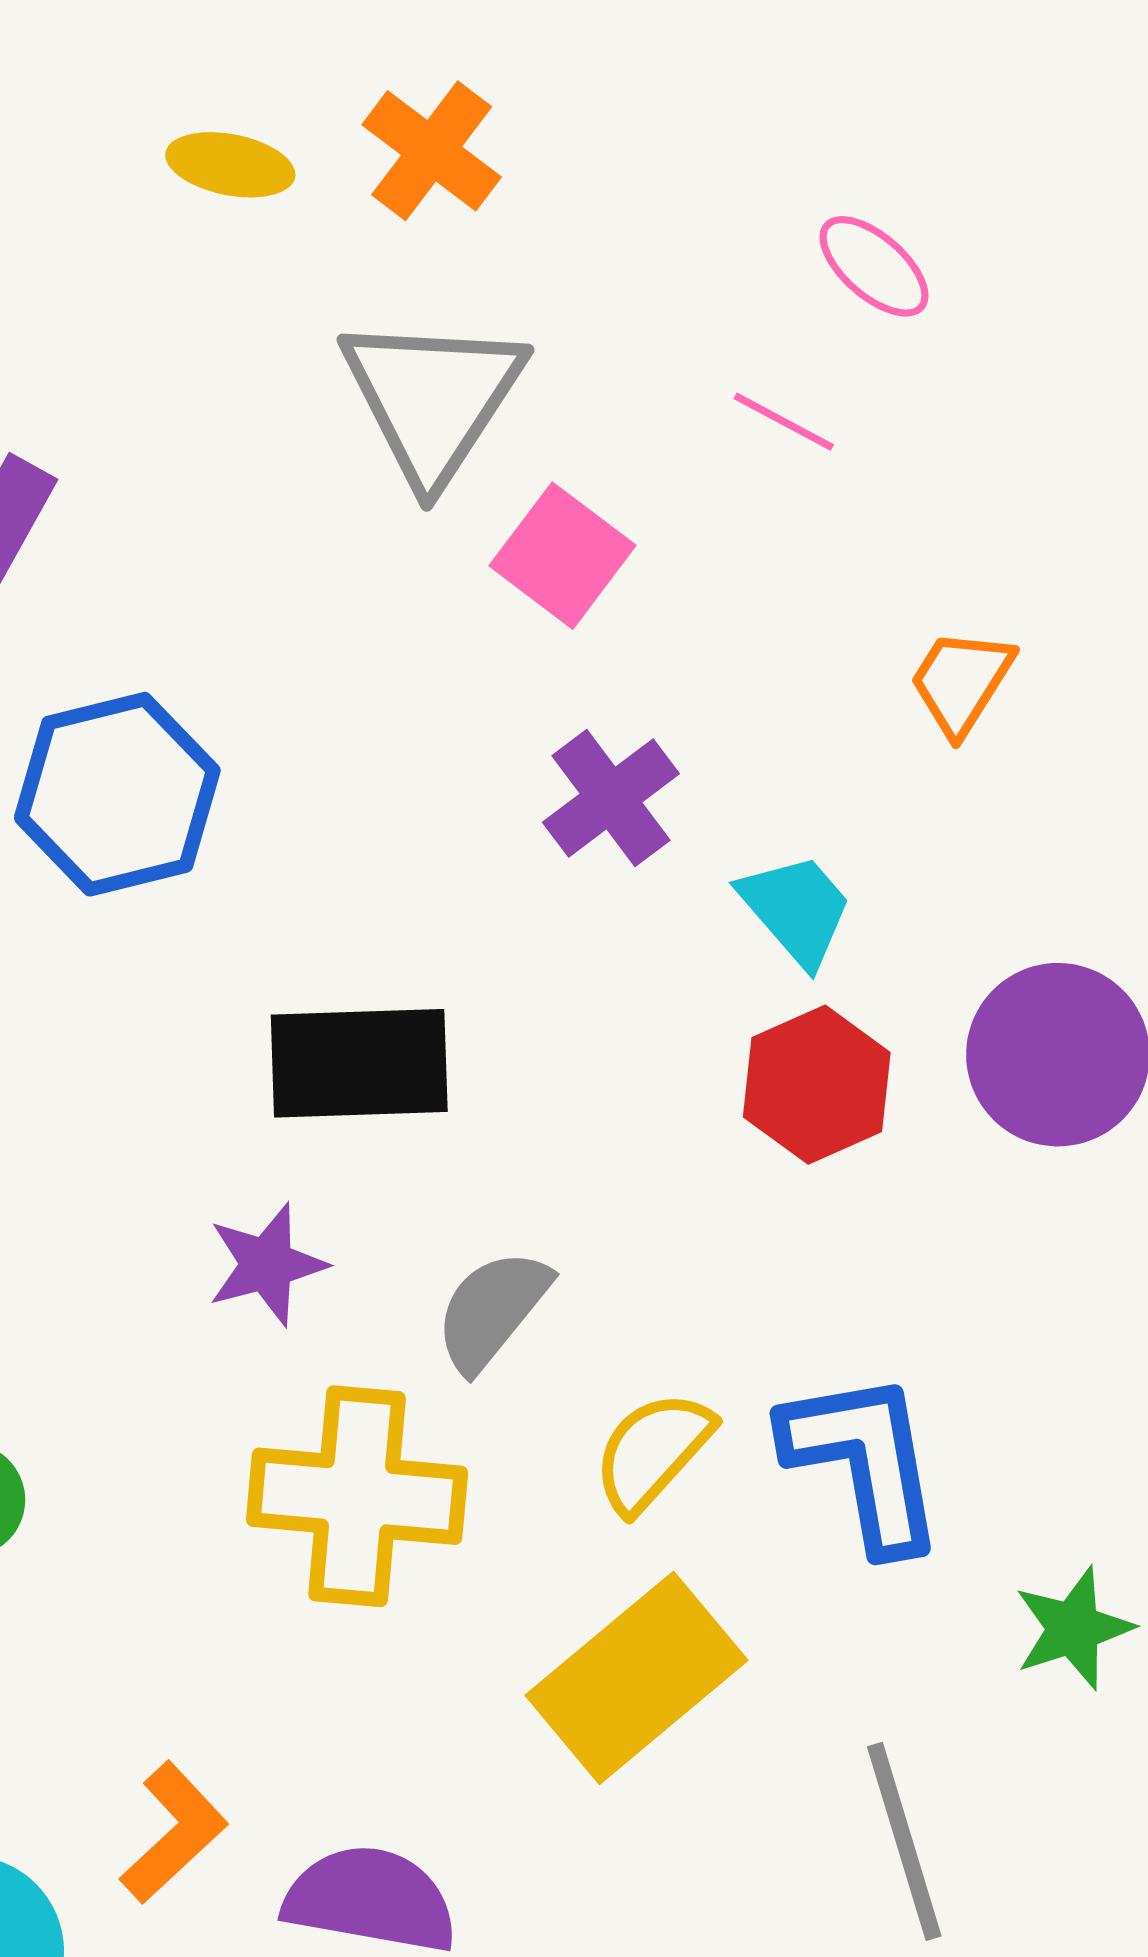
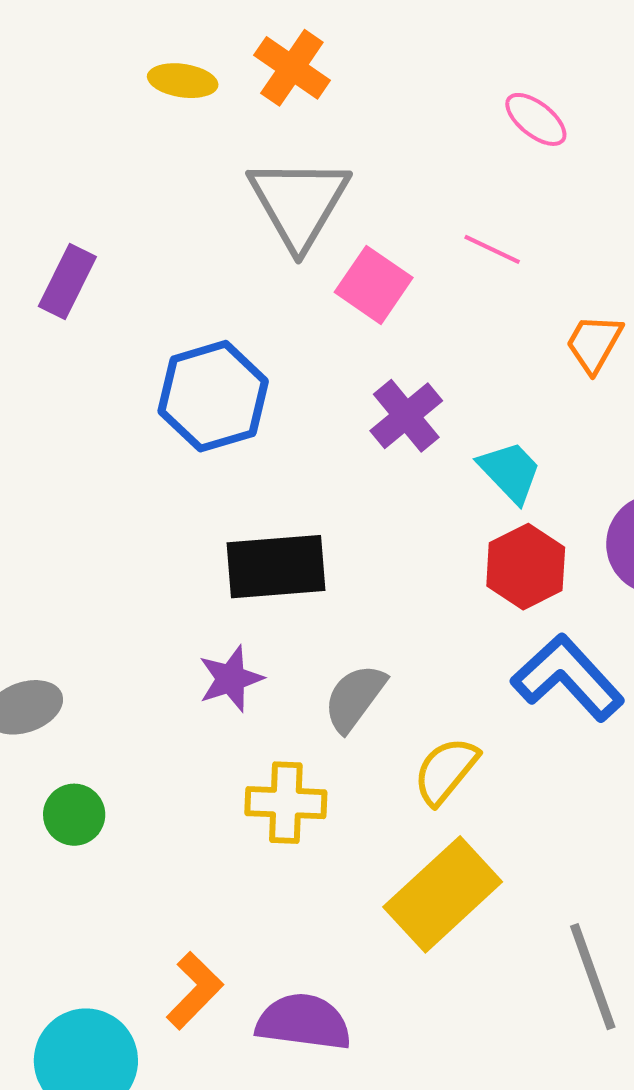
pink line: (784, 422) -> (492, 249), moved
blue hexagon: (117, 794) -> (213, 396), moved
blue L-shape: (864, 1461) -> (568, 678), moved, turned -30
yellow cross: (357, 1496) -> (286, 803), size x0.7

